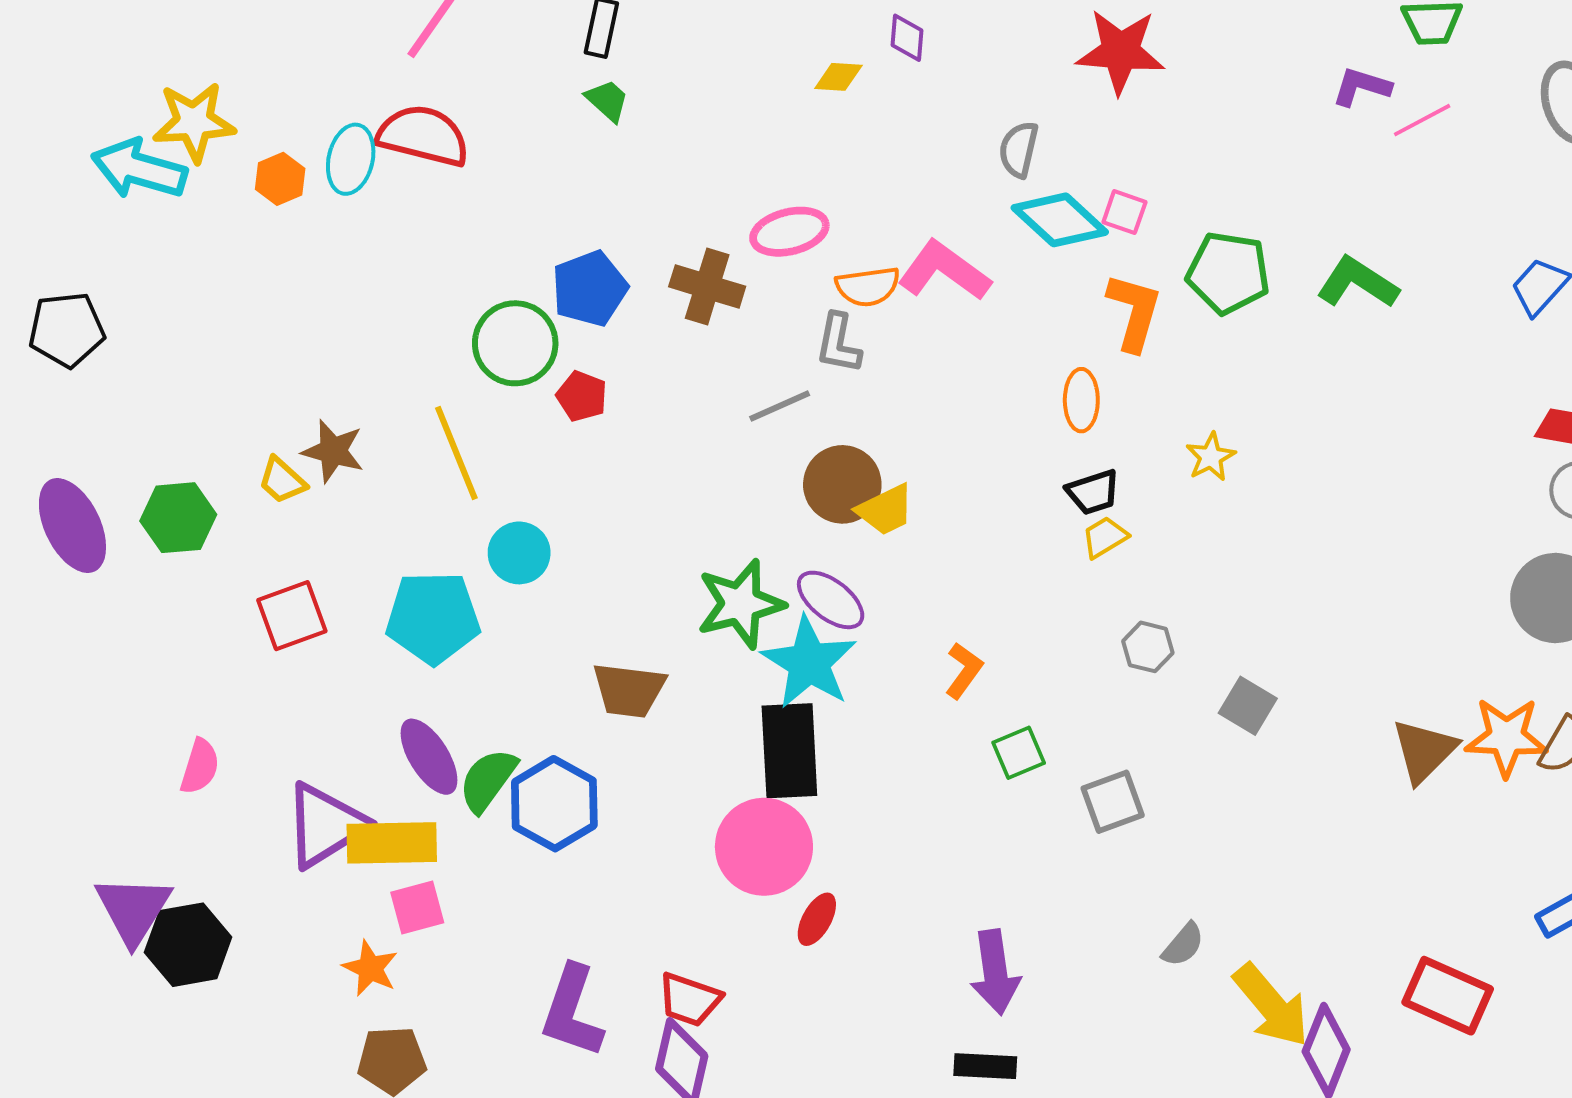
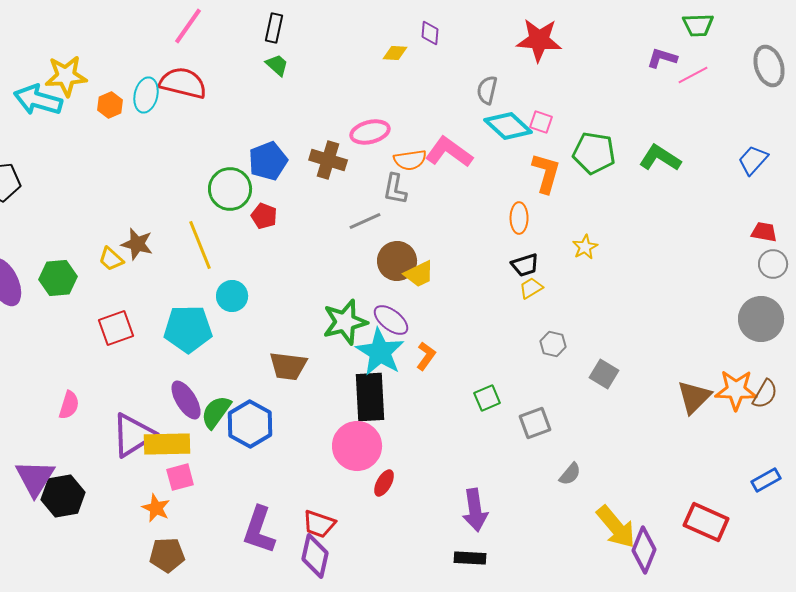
orange L-shape: (964, 670) -> (426, 356), moved
gray semicircle: (1183, 945) -> (570, 474), moved

